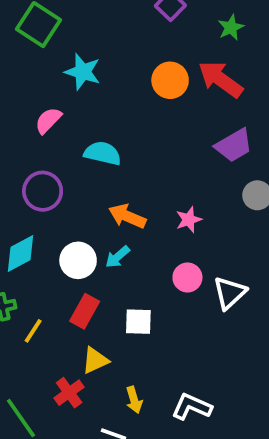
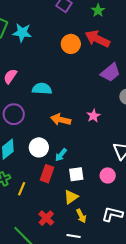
cyan star: (83, 72) -> (22, 33), moved
cyan arrow: (118, 257) -> (61, 155), moved
pink circle: (187, 277) -> (108, 175), moved
yellow triangle: (95, 360) -> (71, 197), moved

